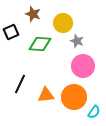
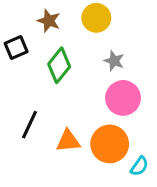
yellow circle: (63, 23) -> (96, 18), moved
green diamond: (40, 44) -> (59, 65), turned -55

